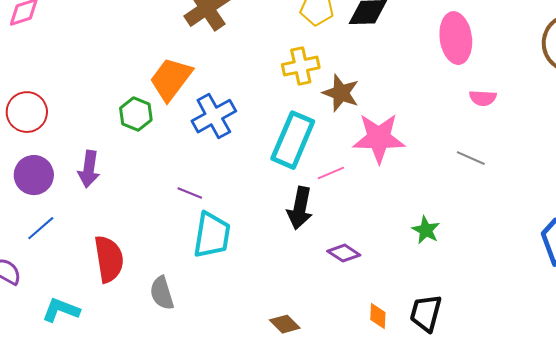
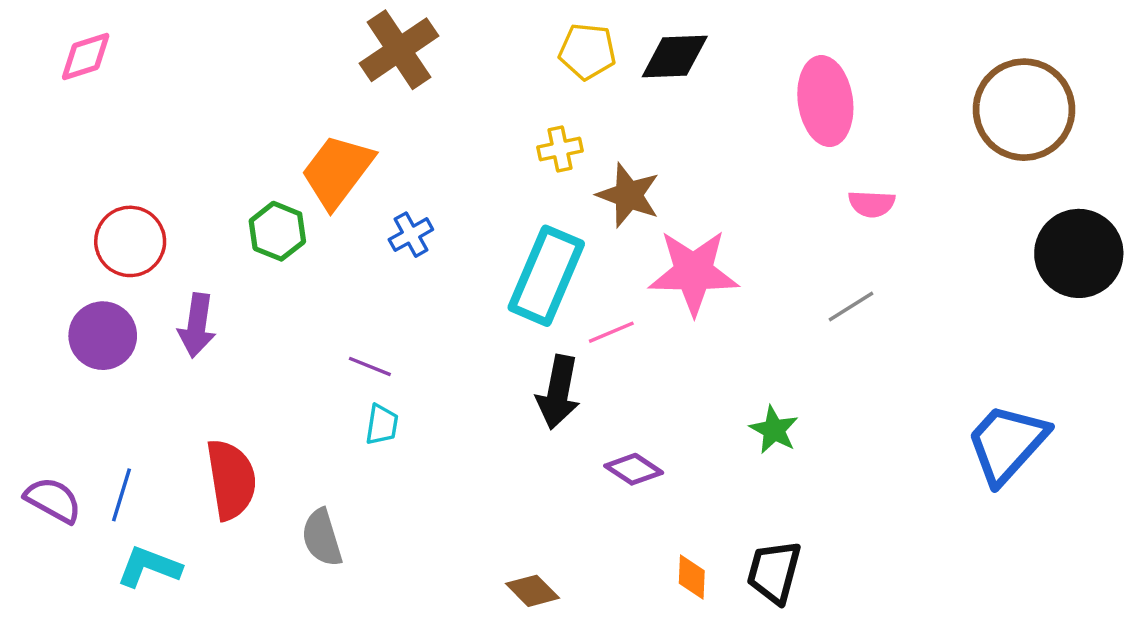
yellow cross: (301, 66) -> (560, 149), size x0.7
red circle: (27, 112) -> (130, 241), moved
blue cross: (214, 116) -> (411, 235), size x0.6
gray line: (471, 158) -> (851, 307), turned -56
blue line: (41, 228) -> (122, 495), moved, turned -32
cyan trapezoid: (212, 235) -> (382, 425), moved, size x0.5

